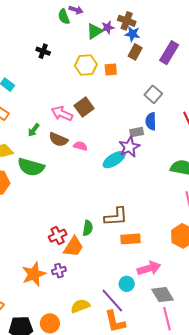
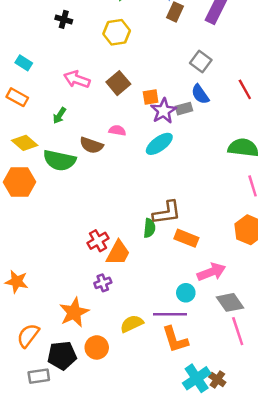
orange square: (111, 70) -> (151, 97), moved
pink arrow: (62, 114) -> (77, 79), moved
blue semicircle: (151, 121) -> (200, 94), turned -30
brown semicircle: (58, 140) -> (91, 145), moved
purple star: (129, 147) -> (164, 111), moved
green semicircle: (88, 228) -> (149, 228), moved
orange rectangle: (131, 239) -> (186, 238), turned 30
orange star: (34, 274) -> (74, 312), moved
purple line: (112, 301) -> (170, 314), turned -44

